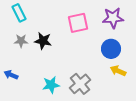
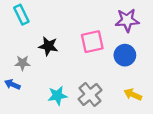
pink square: (78, 23) -> (92, 42), moved
gray star: (21, 41) -> (22, 63), moved
yellow arrow: (118, 71) -> (133, 95), moved

